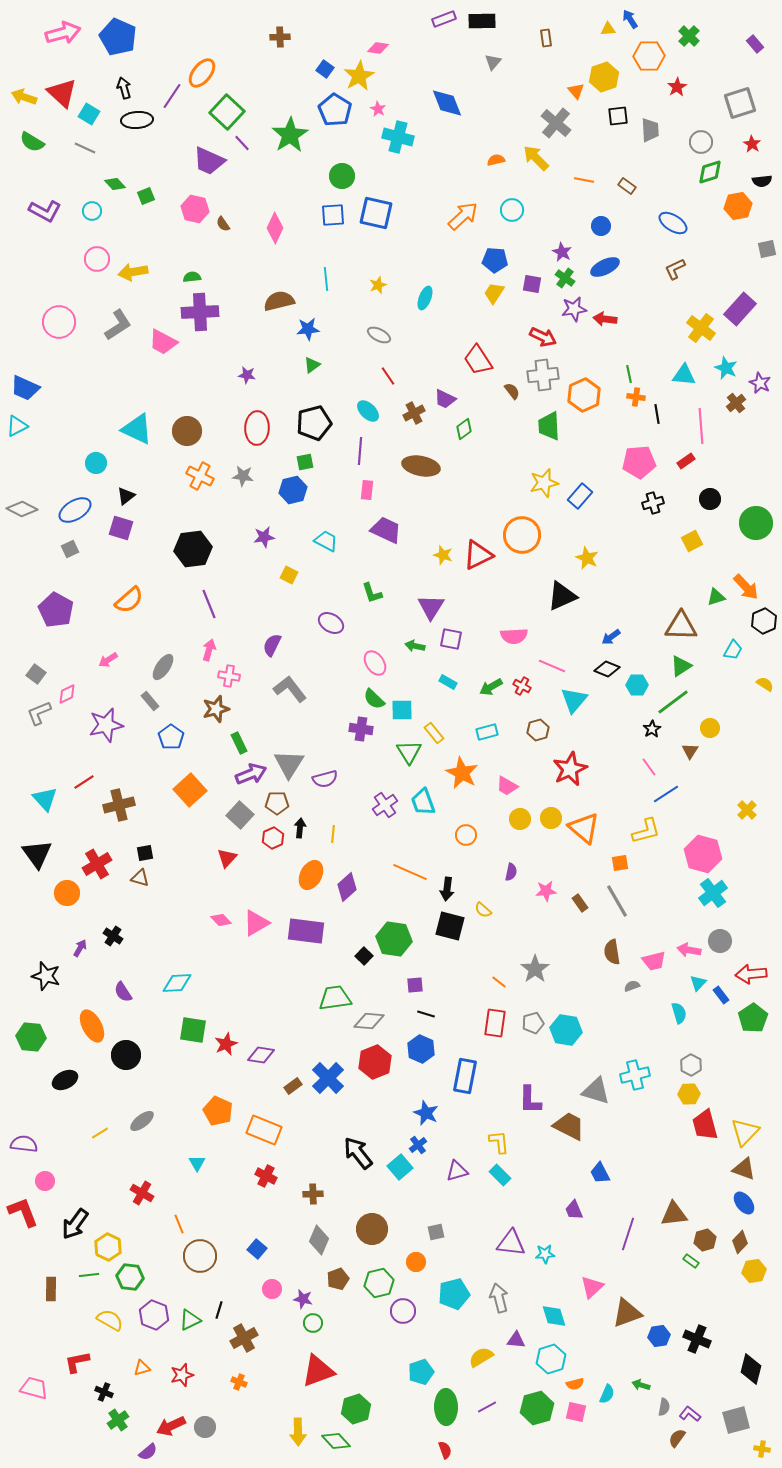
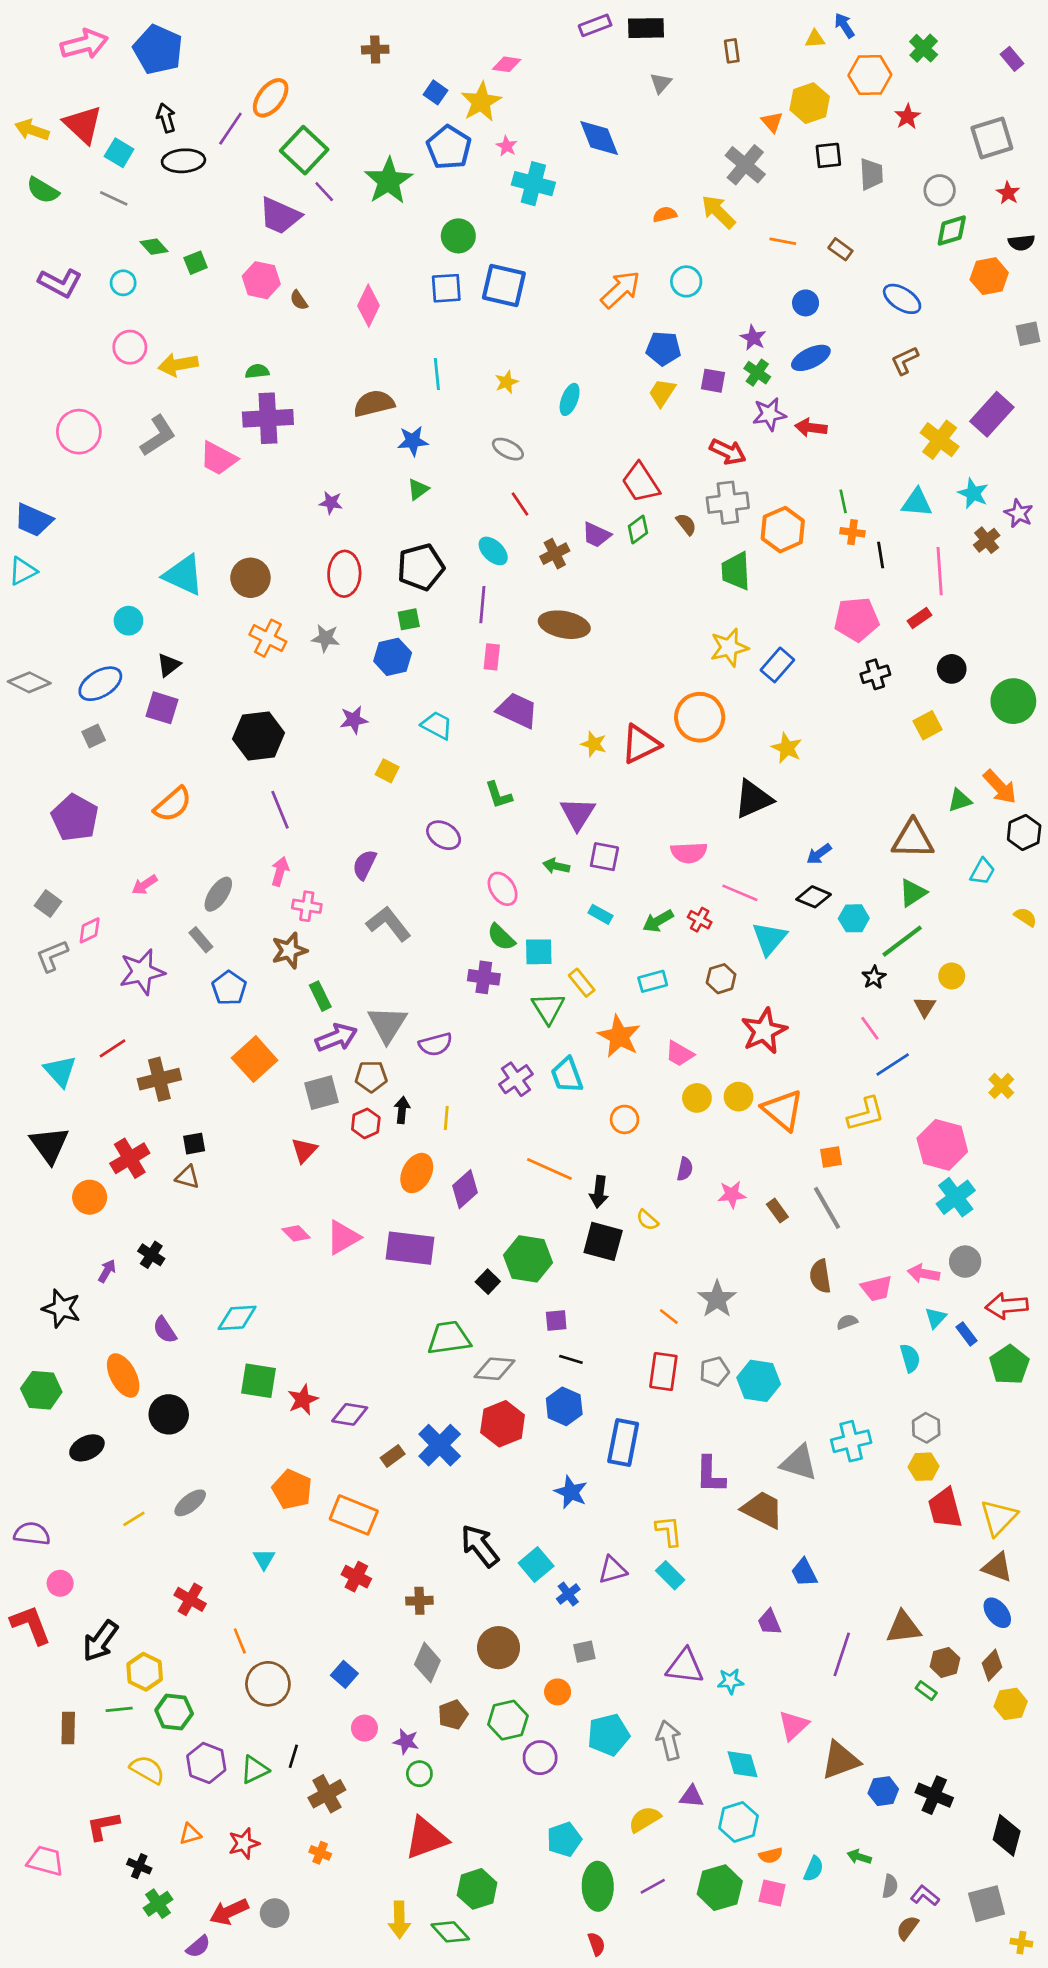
green diamond: (464, 429) -> (638, 530), moved
gray square: (240, 815) -> (322, 1093), turned 32
blue cross: (418, 1145) -> (568, 1594), moved

